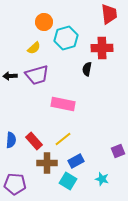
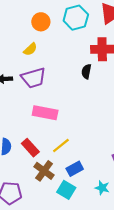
cyan hexagon: (66, 38) -> (76, 18), moved
pink rectangle: (63, 104) -> (45, 113), moved
brown cross: (47, 163) -> (44, 171), turned 36

